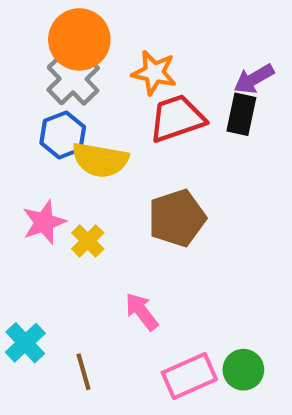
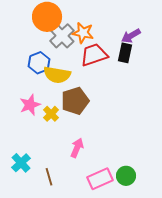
gray cross: (73, 79) -> (62, 36), moved
brown pentagon: (177, 218) -> (75, 101), moved
pink arrow: (142, 312) -> (77, 148), turned 60

